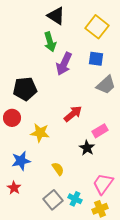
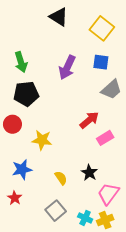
green arrow: (50, 42) -> (21, 62), moved
red arrow: (73, 114) -> (89, 120), moved
black star: (87, 148) -> (89, 173), moved
cyan cross: (75, 199) -> (85, 218), moved

